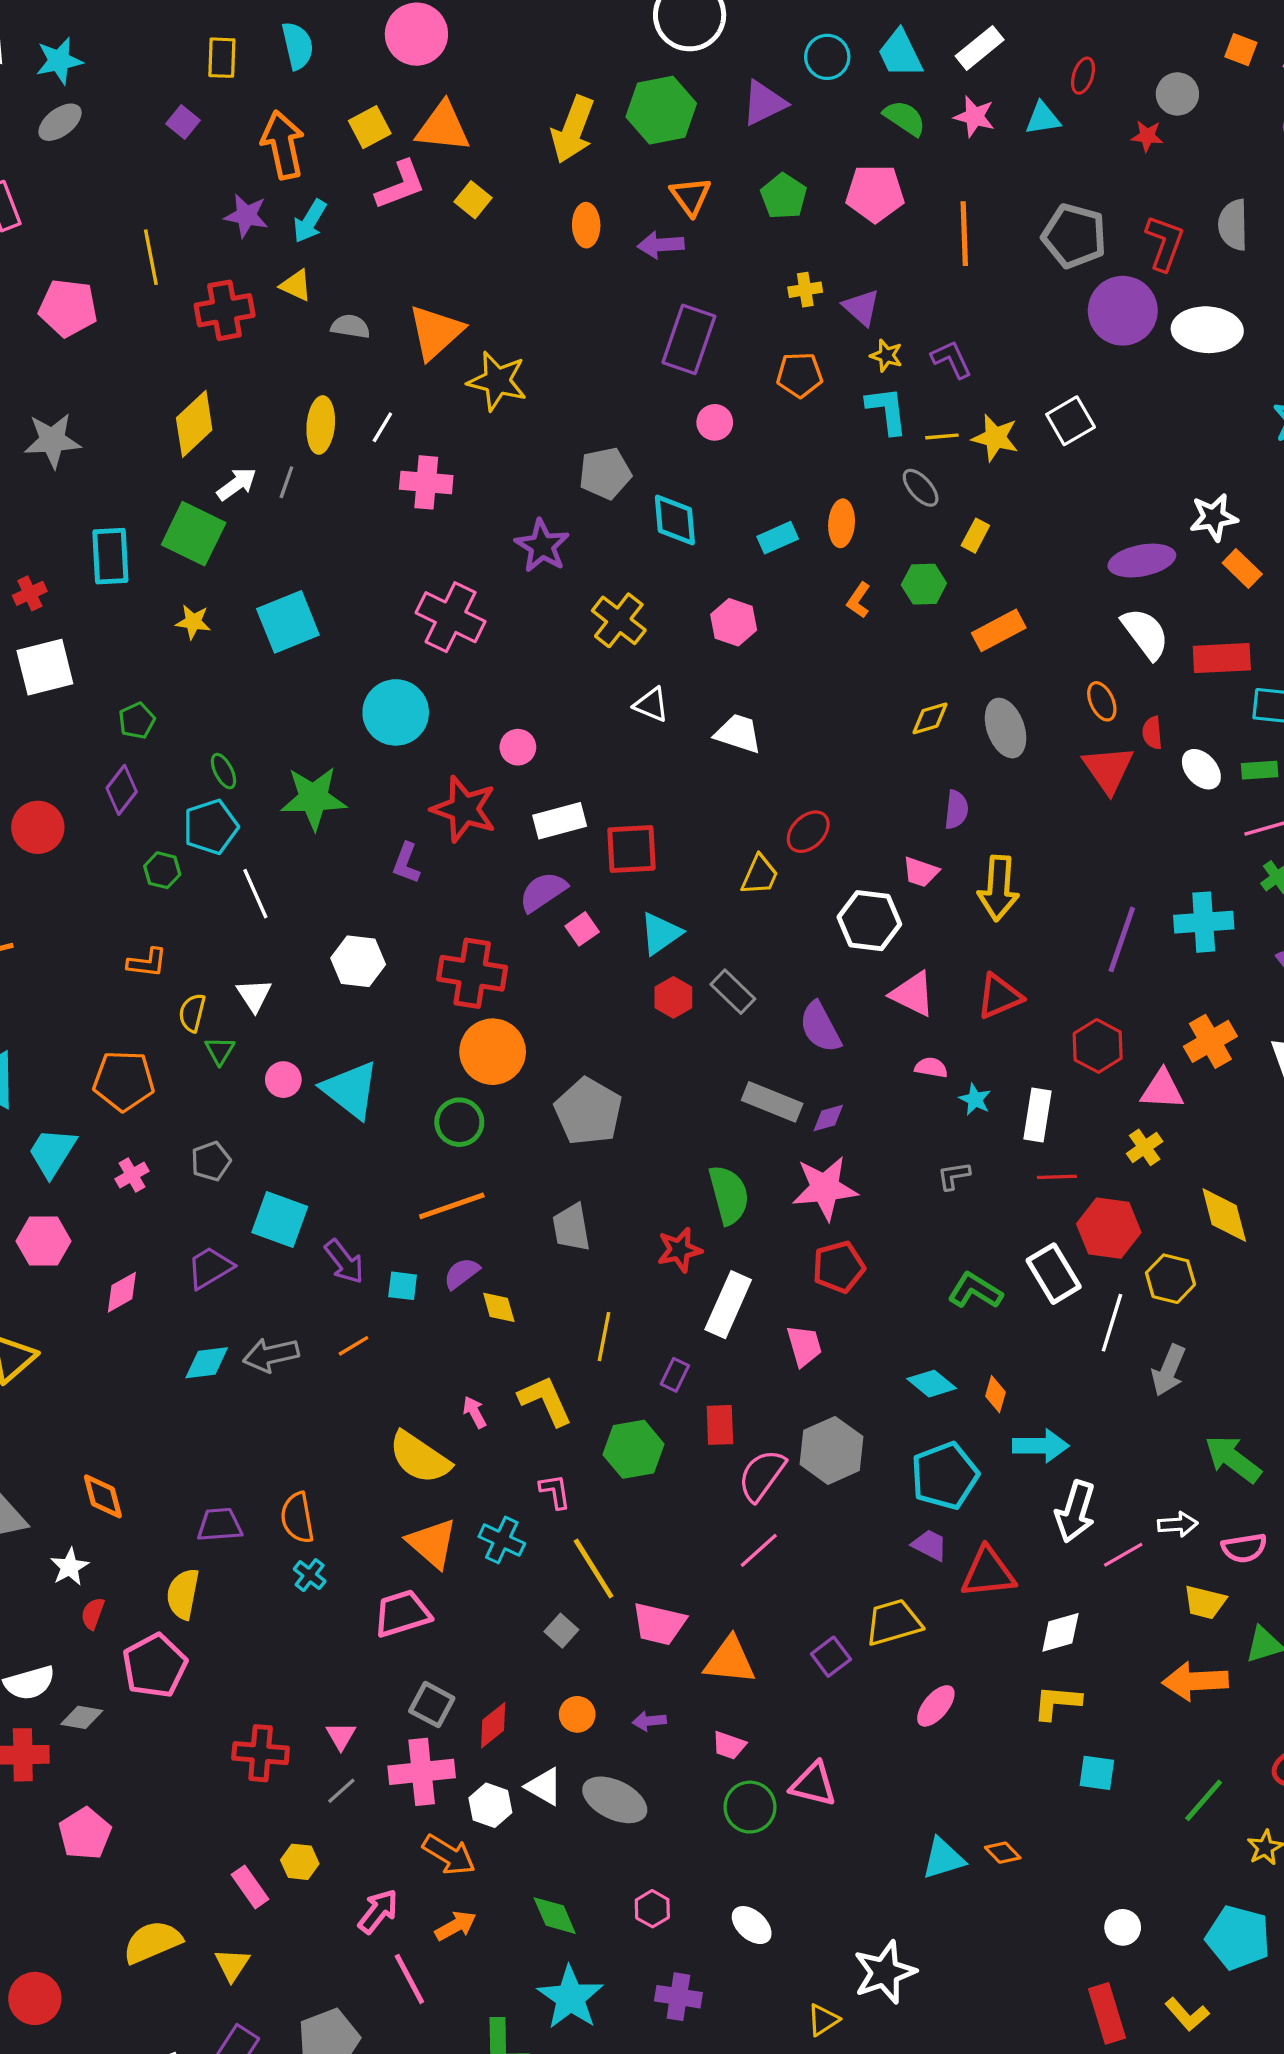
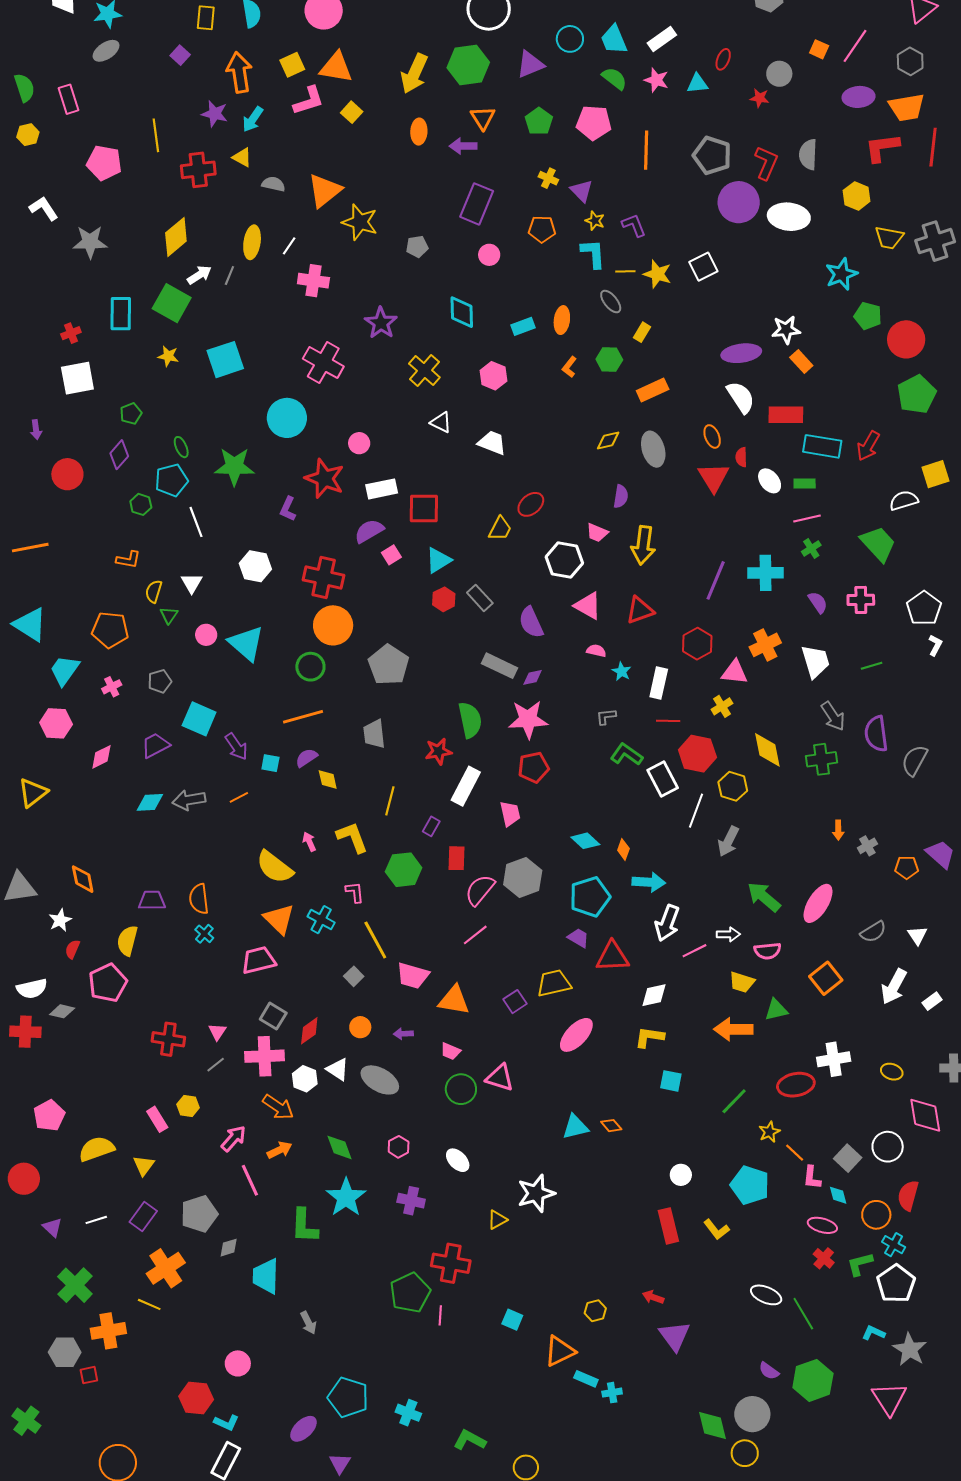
yellow cross: (805, 290) -> (548, 178), turned 30
gray pentagon: (605, 473) -> (417, 247), moved, size x0.7
green L-shape: (975, 1291) -> (626, 754), moved
pink ellipse: (936, 1706) -> (576, 1035), size x1.4
pink pentagon: (85, 1834) -> (49, 1115), moved

